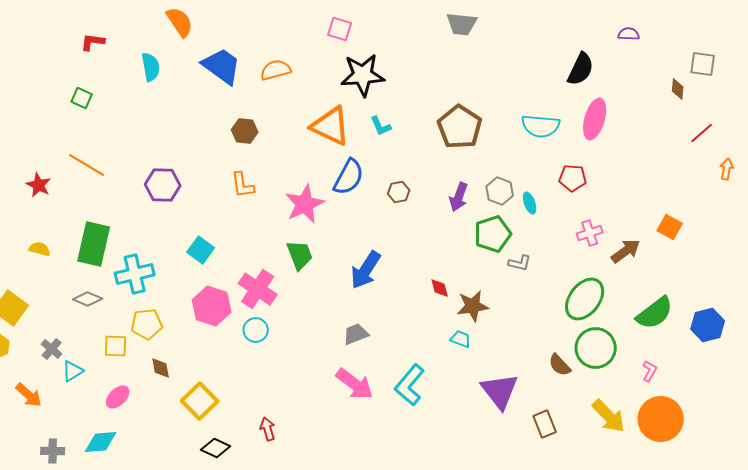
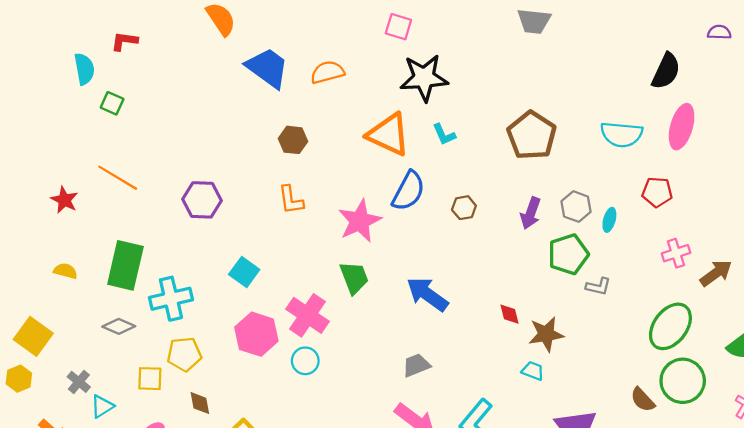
cyan semicircle: (151, 67) -> (84, 69), moved
cyan ellipse: (530, 203) -> (609, 220), turned 35
blue arrow: (366, 270) -> (427, 294), turned 93

